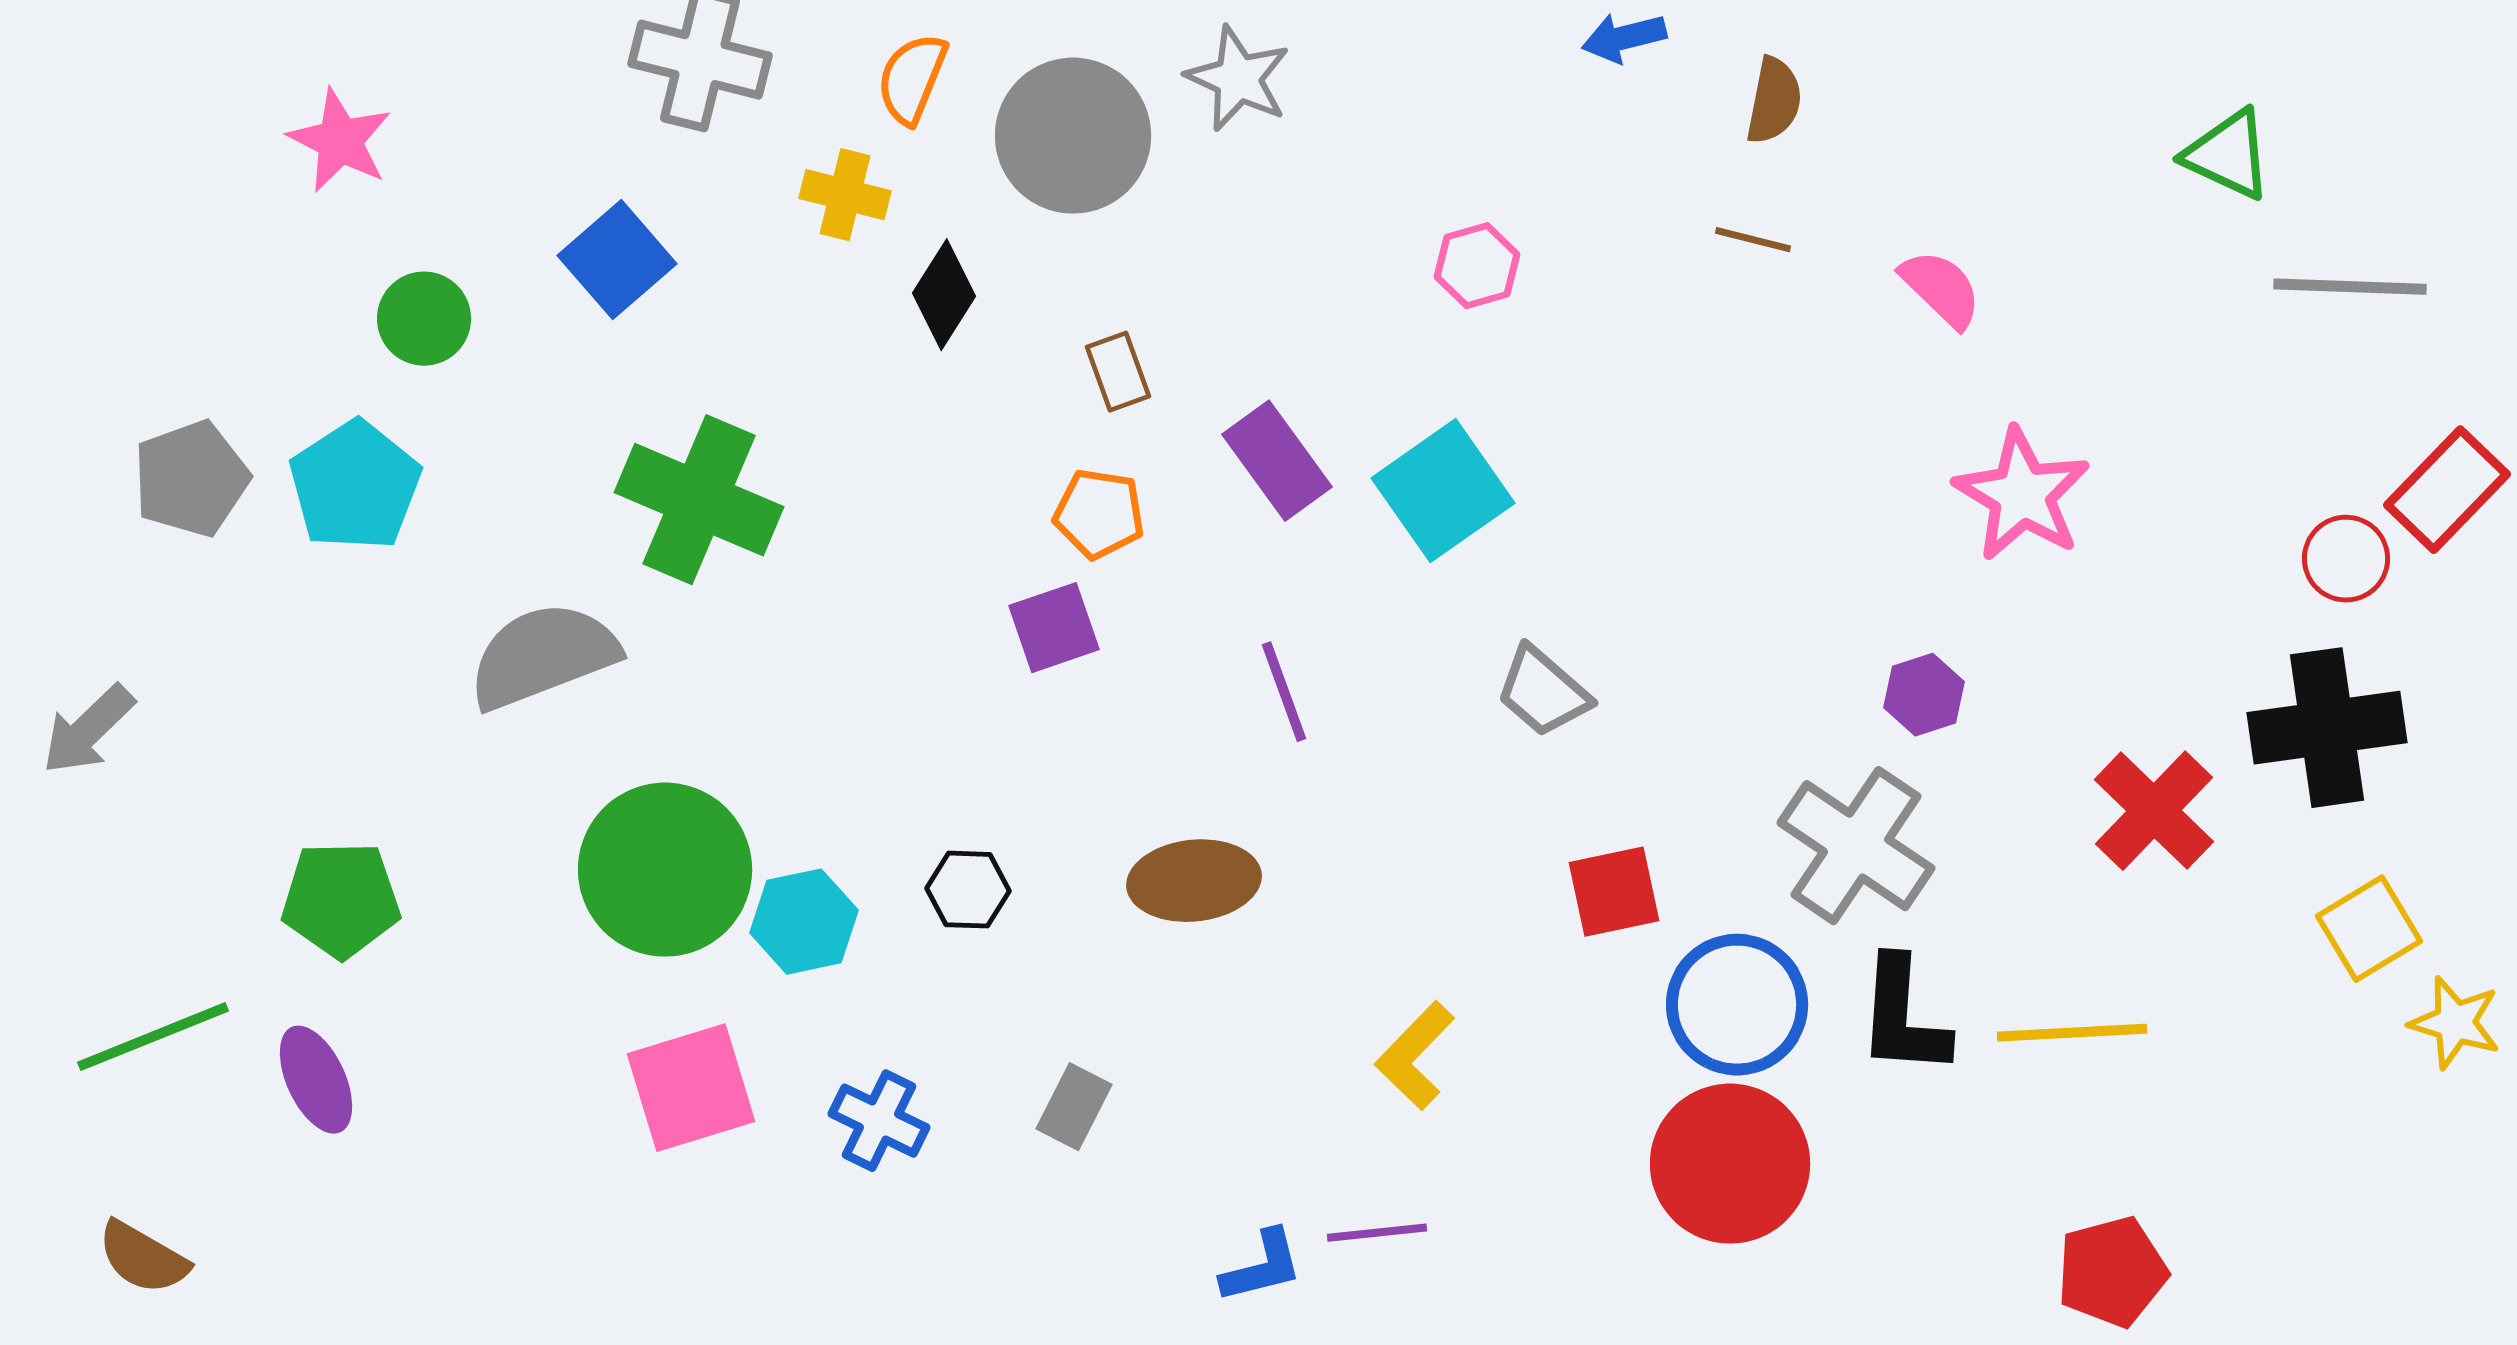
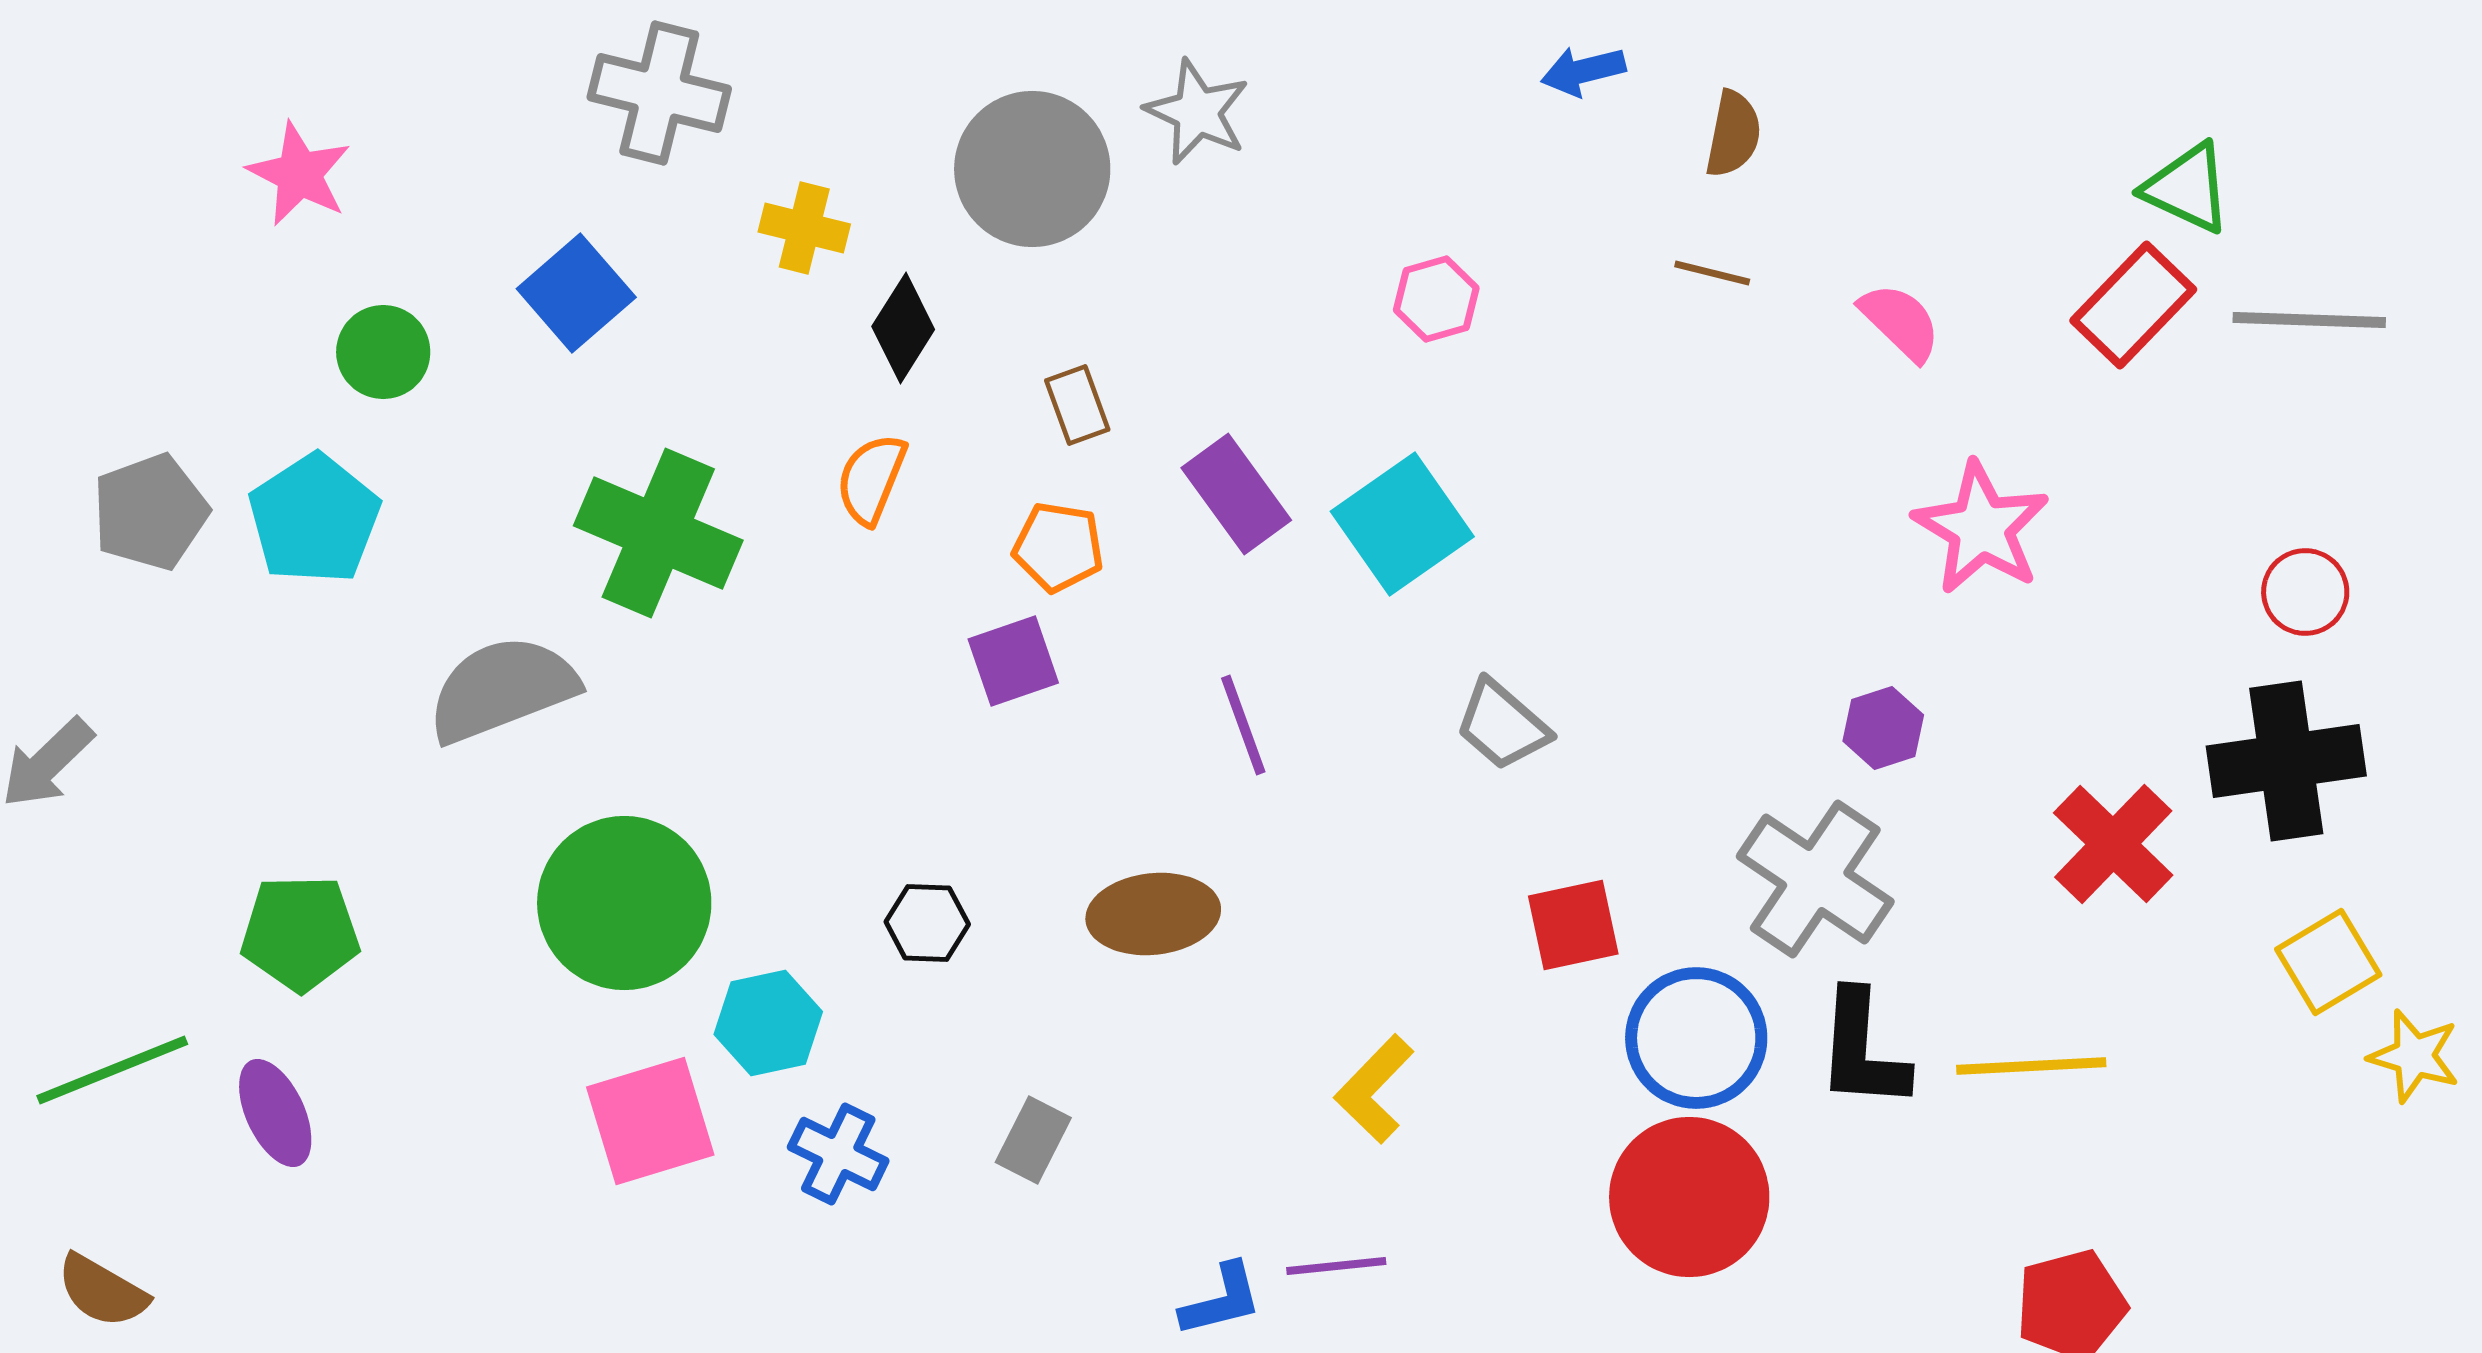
orange semicircle: (912, 79) -> (871, 479), moved
red rectangle: (2447, 490) -> (2133, 305), moved
cyan hexagon: (804, 922) -> (768, 1023), moved

